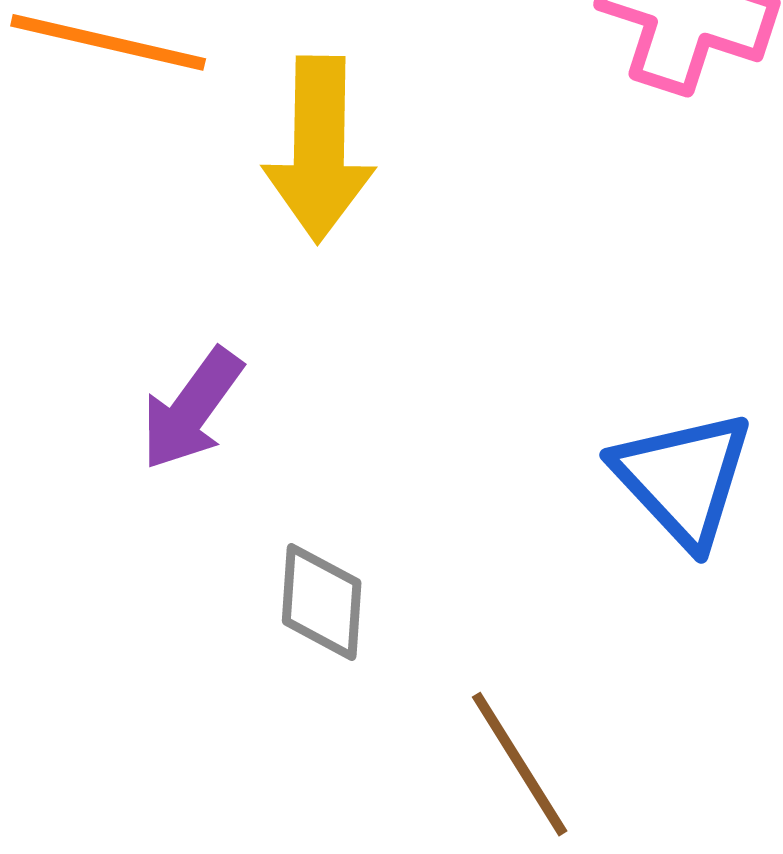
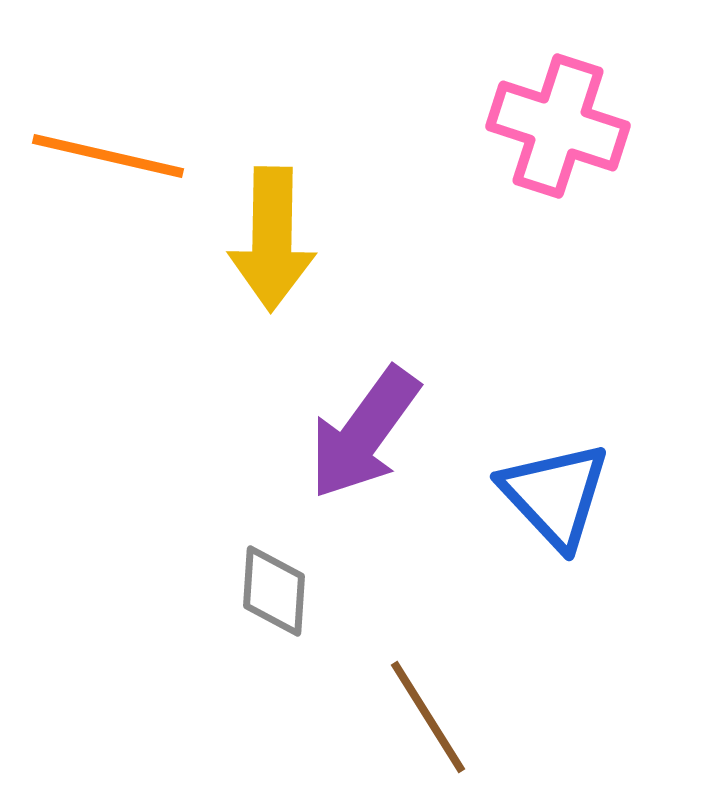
purple arrow: (192, 409) -> (364, 433), moved, size x1.4

